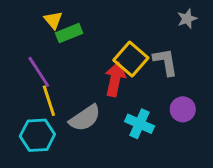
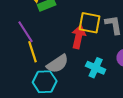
yellow square: (131, 59) -> (90, 23), turned -30
cyan hexagon: (37, 135) -> (45, 82), moved

